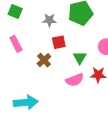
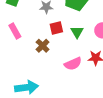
green triangle: (80, 58) -> (77, 32), moved

